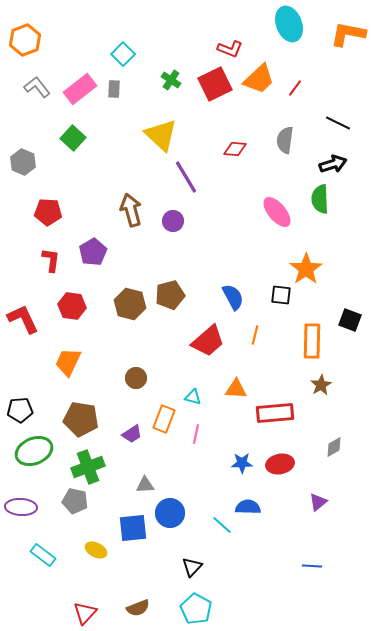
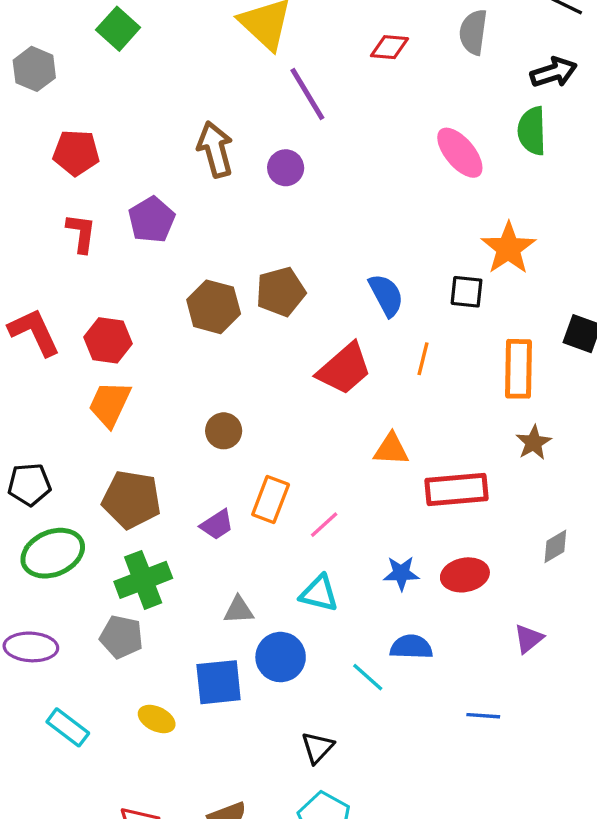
red hexagon: (72, 306) -> (108, 340), moved
cyan triangle: (193, 397) -> (319, 593), moved, size x1.4
pink line: (196, 434) -> (324, 525), turned 36
blue line: (312, 566) -> (483, 716), moved

